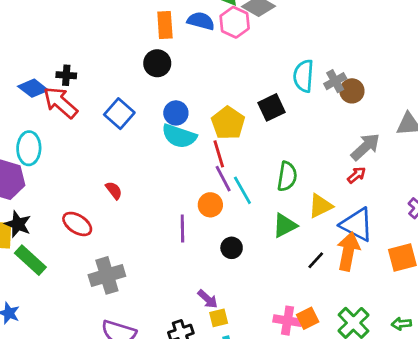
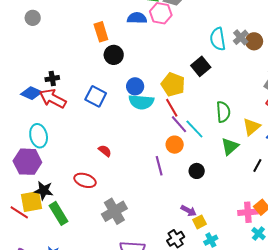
orange rectangle: (165, 25) -> (101, 32), moved
green rectangle: (30, 260) -> (58, 213), turned 30

